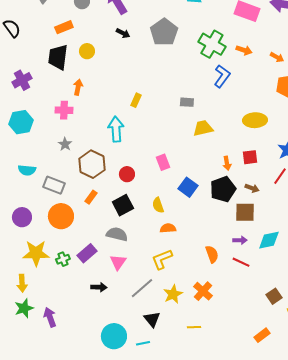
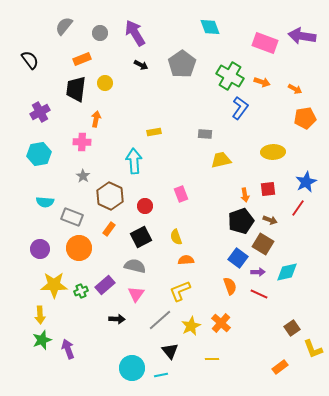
yellow rectangle: (136, 100) -> (154, 132), turned 56
blue square: (188, 187) -> (238, 258), moved
brown square: (245, 212) -> (263, 244), turned 30

